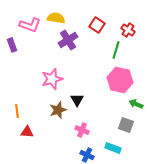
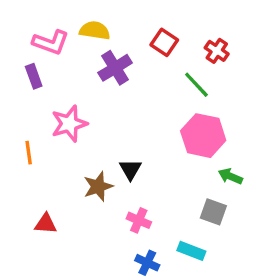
purple rectangle: (12, 45) -> (34, 76), moved
green line: (116, 50) -> (196, 85), turned -60
pink star: (52, 79) -> (69, 124), moved
orange line: (17, 111) -> (29, 153), moved

